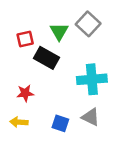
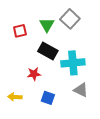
black rectangle: (47, 58) -> (48, 51), moved
red star: (25, 93) -> (34, 74), moved
gray triangle: (91, 117) -> (81, 90), moved

